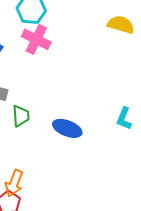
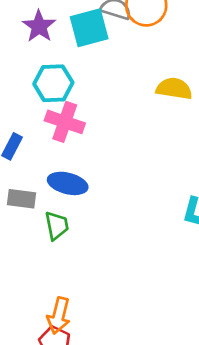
blue ellipse: (67, 128) -> (68, 183), moved

